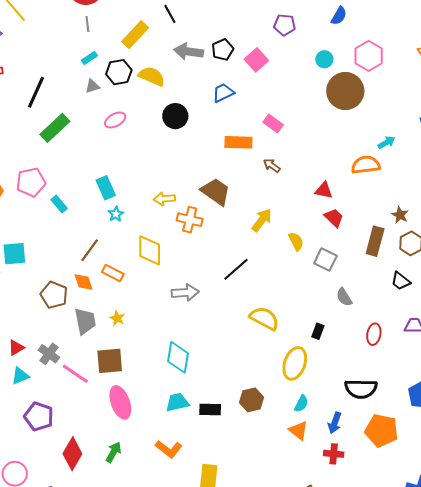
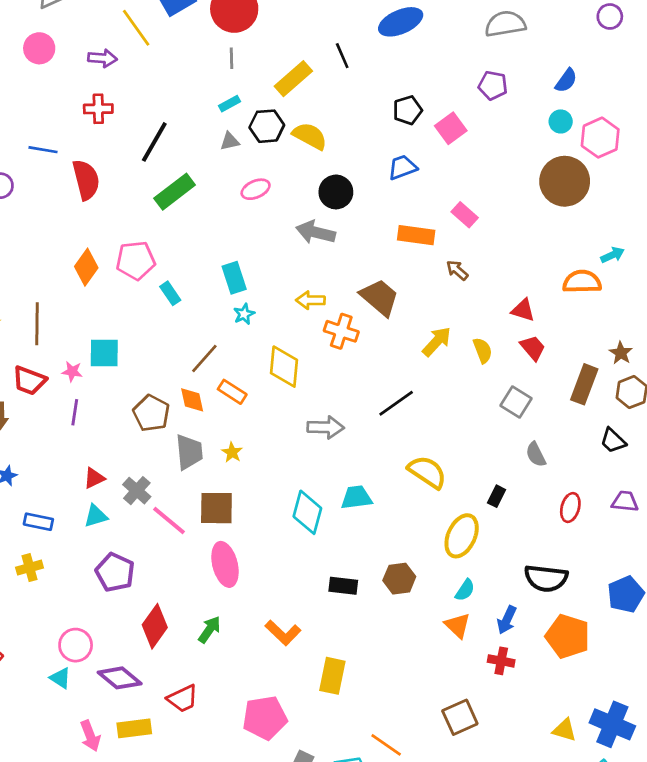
gray arrow: (189, 52) -> (316, 232), moved
cyan circle: (324, 59) -> (561, 121), moved
yellow semicircle: (296, 241) -> (483, 350), moved
cyan trapezoid: (177, 402) -> (356, 497), moved

